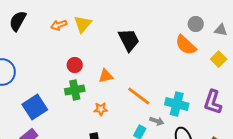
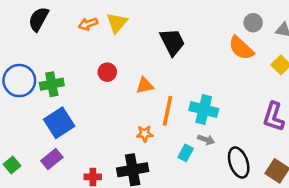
green cross: (75, 90) -> (52, 84), moved
orange line: (139, 96) -> (168, 111), moved, turned 65
cyan cross: (177, 104) -> (204, 109), moved
orange star: (101, 109) -> (145, 134), moved

